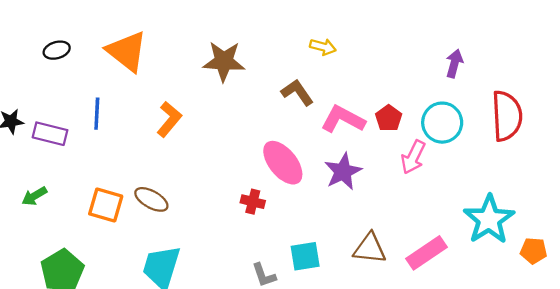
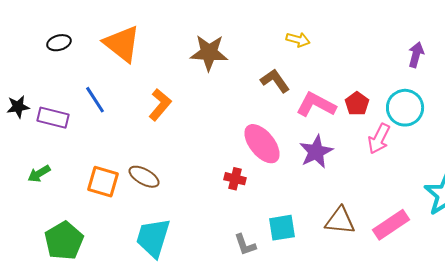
blue line: (97, 114) -> (95, 100), turned -36

